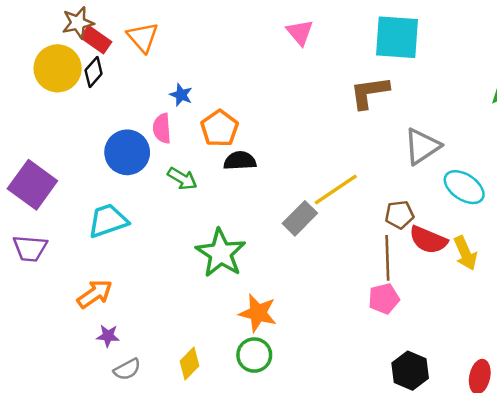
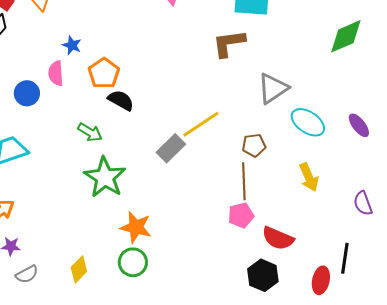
blue circle: (127, 152) -> (27, 93), size x0.7
black semicircle: (240, 161) -> (121, 100), turned 32
green arrow: (182, 179) -> (90, 132), moved
red semicircle: (428, 240) -> (278, 238), moved

